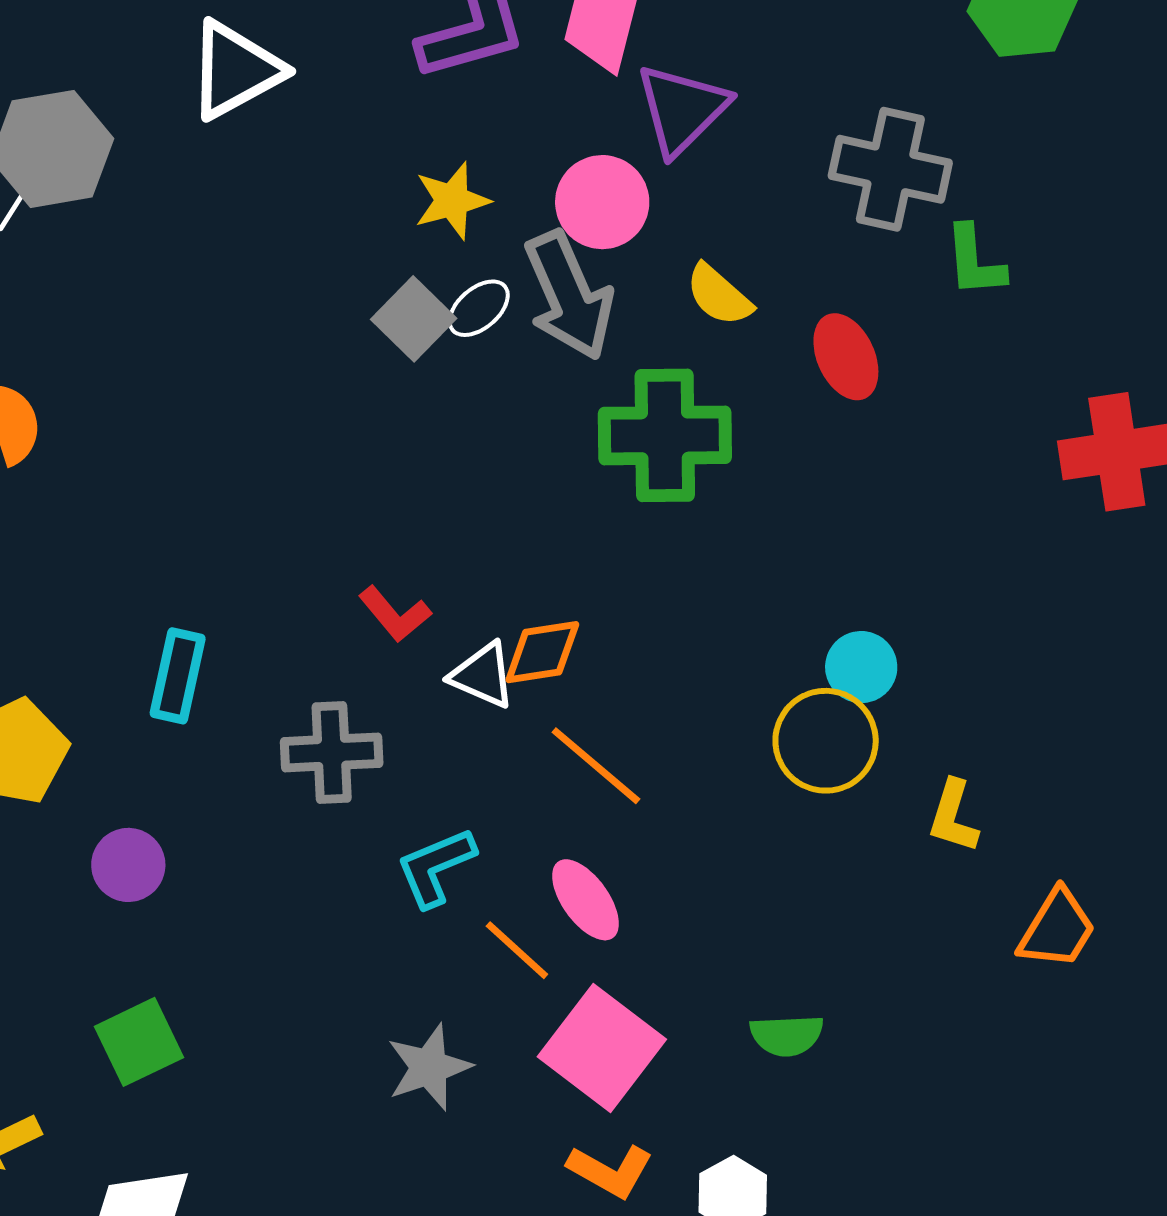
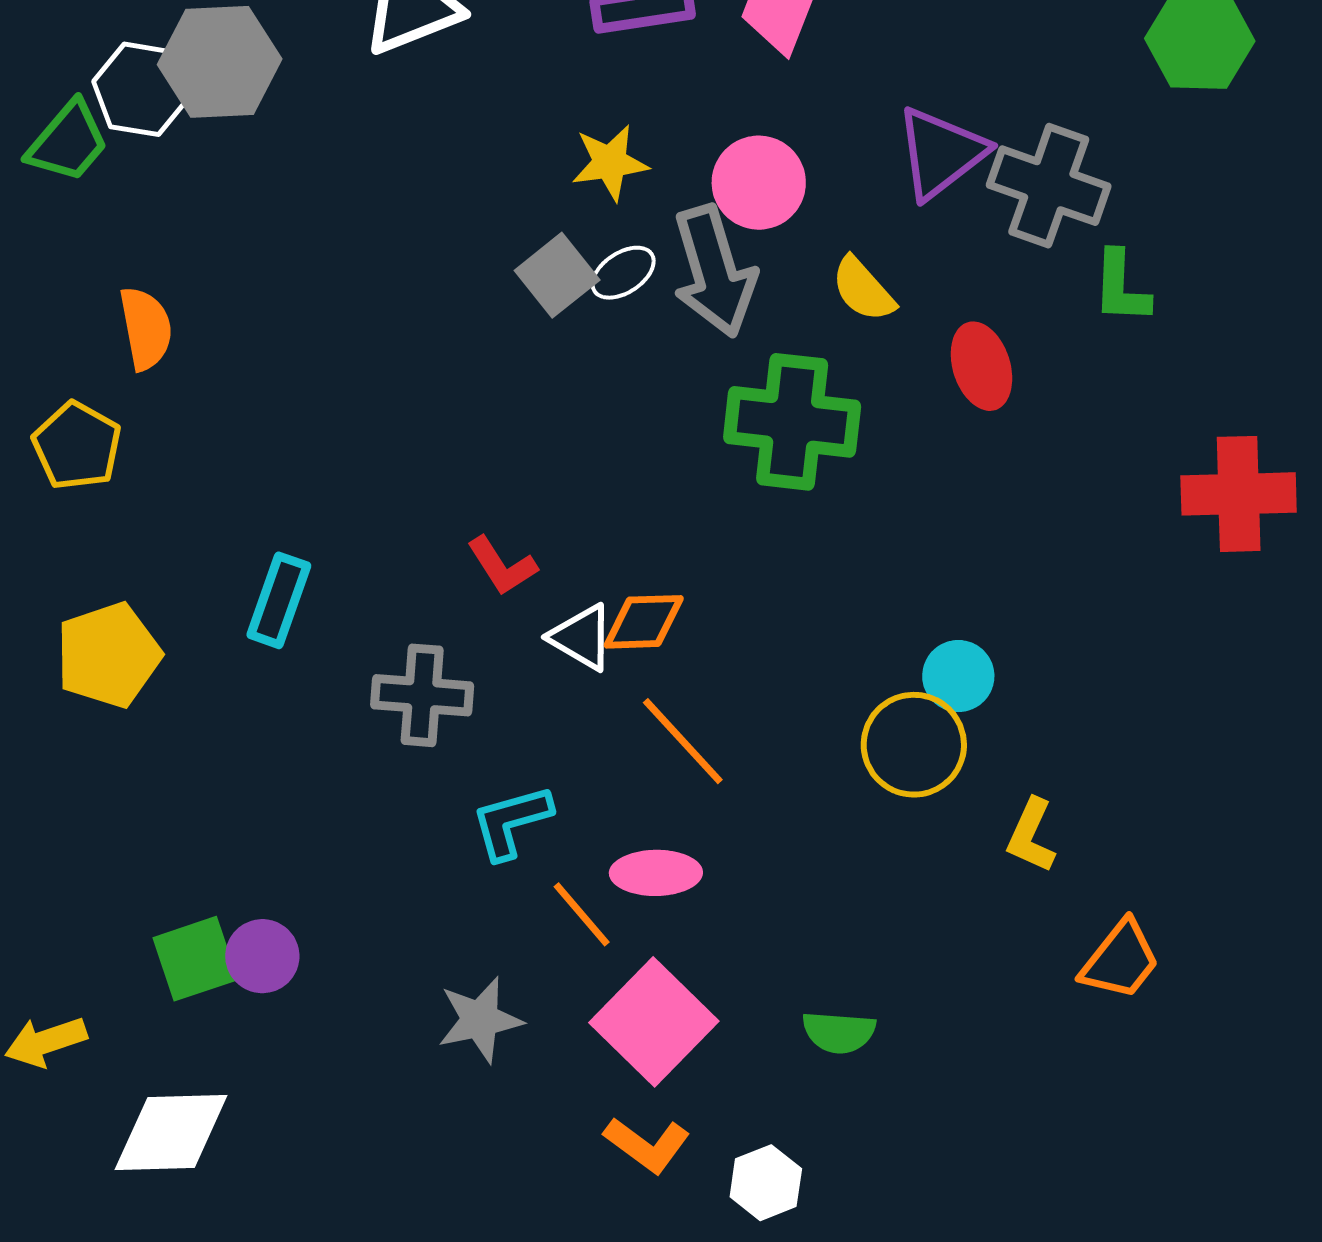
purple triangle: (682, 109) -> (941, 153), moved
purple circle: (128, 865) -> (262, 956), moved
pink ellipse: (585, 900) -> (656, 873), turned -62

